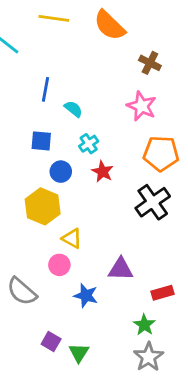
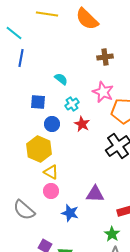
brown cross: (150, 63) -> (105, 57), moved, turned -35
blue line: (45, 89) -> (21, 58), moved
pink star: (142, 106) -> (103, 92), moved
yellow triangle: (72, 238) -> (51, 172), moved

